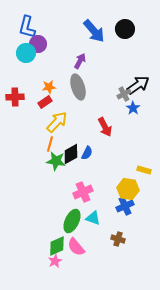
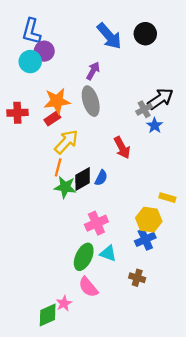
orange star: (49, 87) -> (57, 101), size x1.6
green diamond: (57, 246) -> (48, 315), moved

